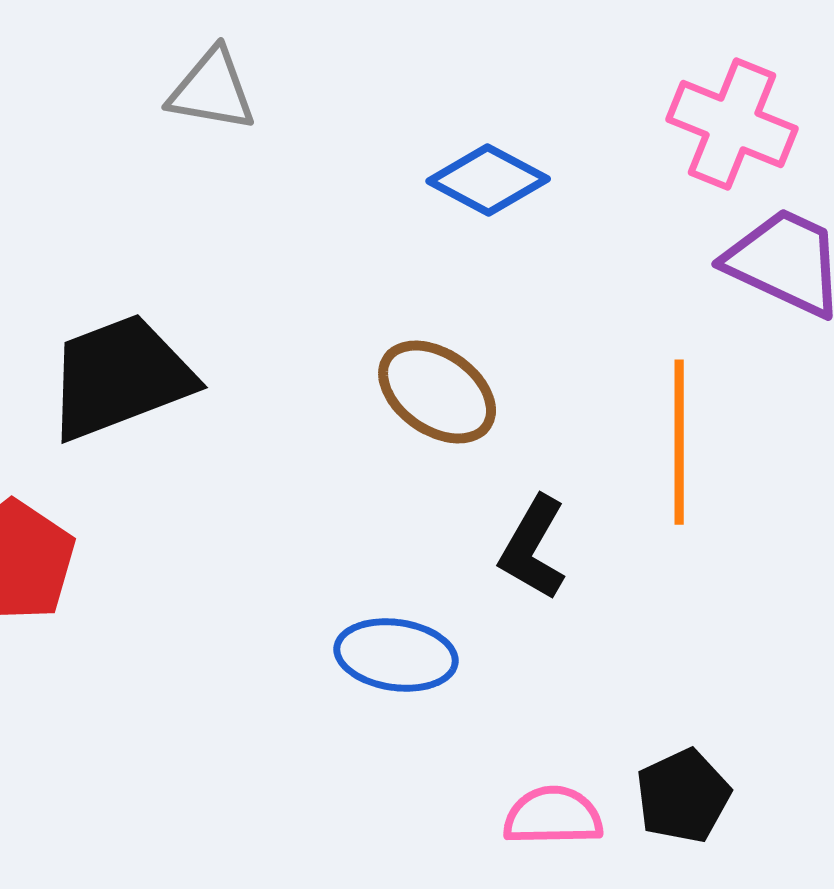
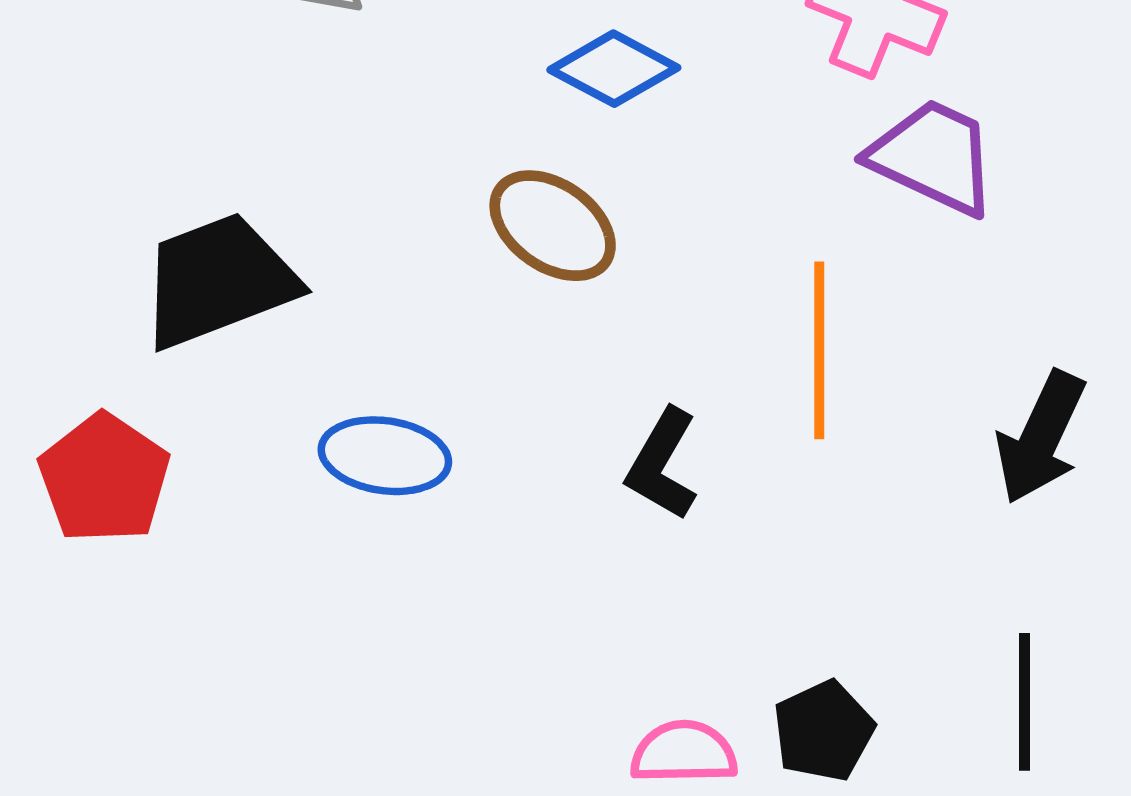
brown ellipse: (437, 392) -> (553, 226), moved
blue ellipse: (396, 655) -> (385, 456), moved

